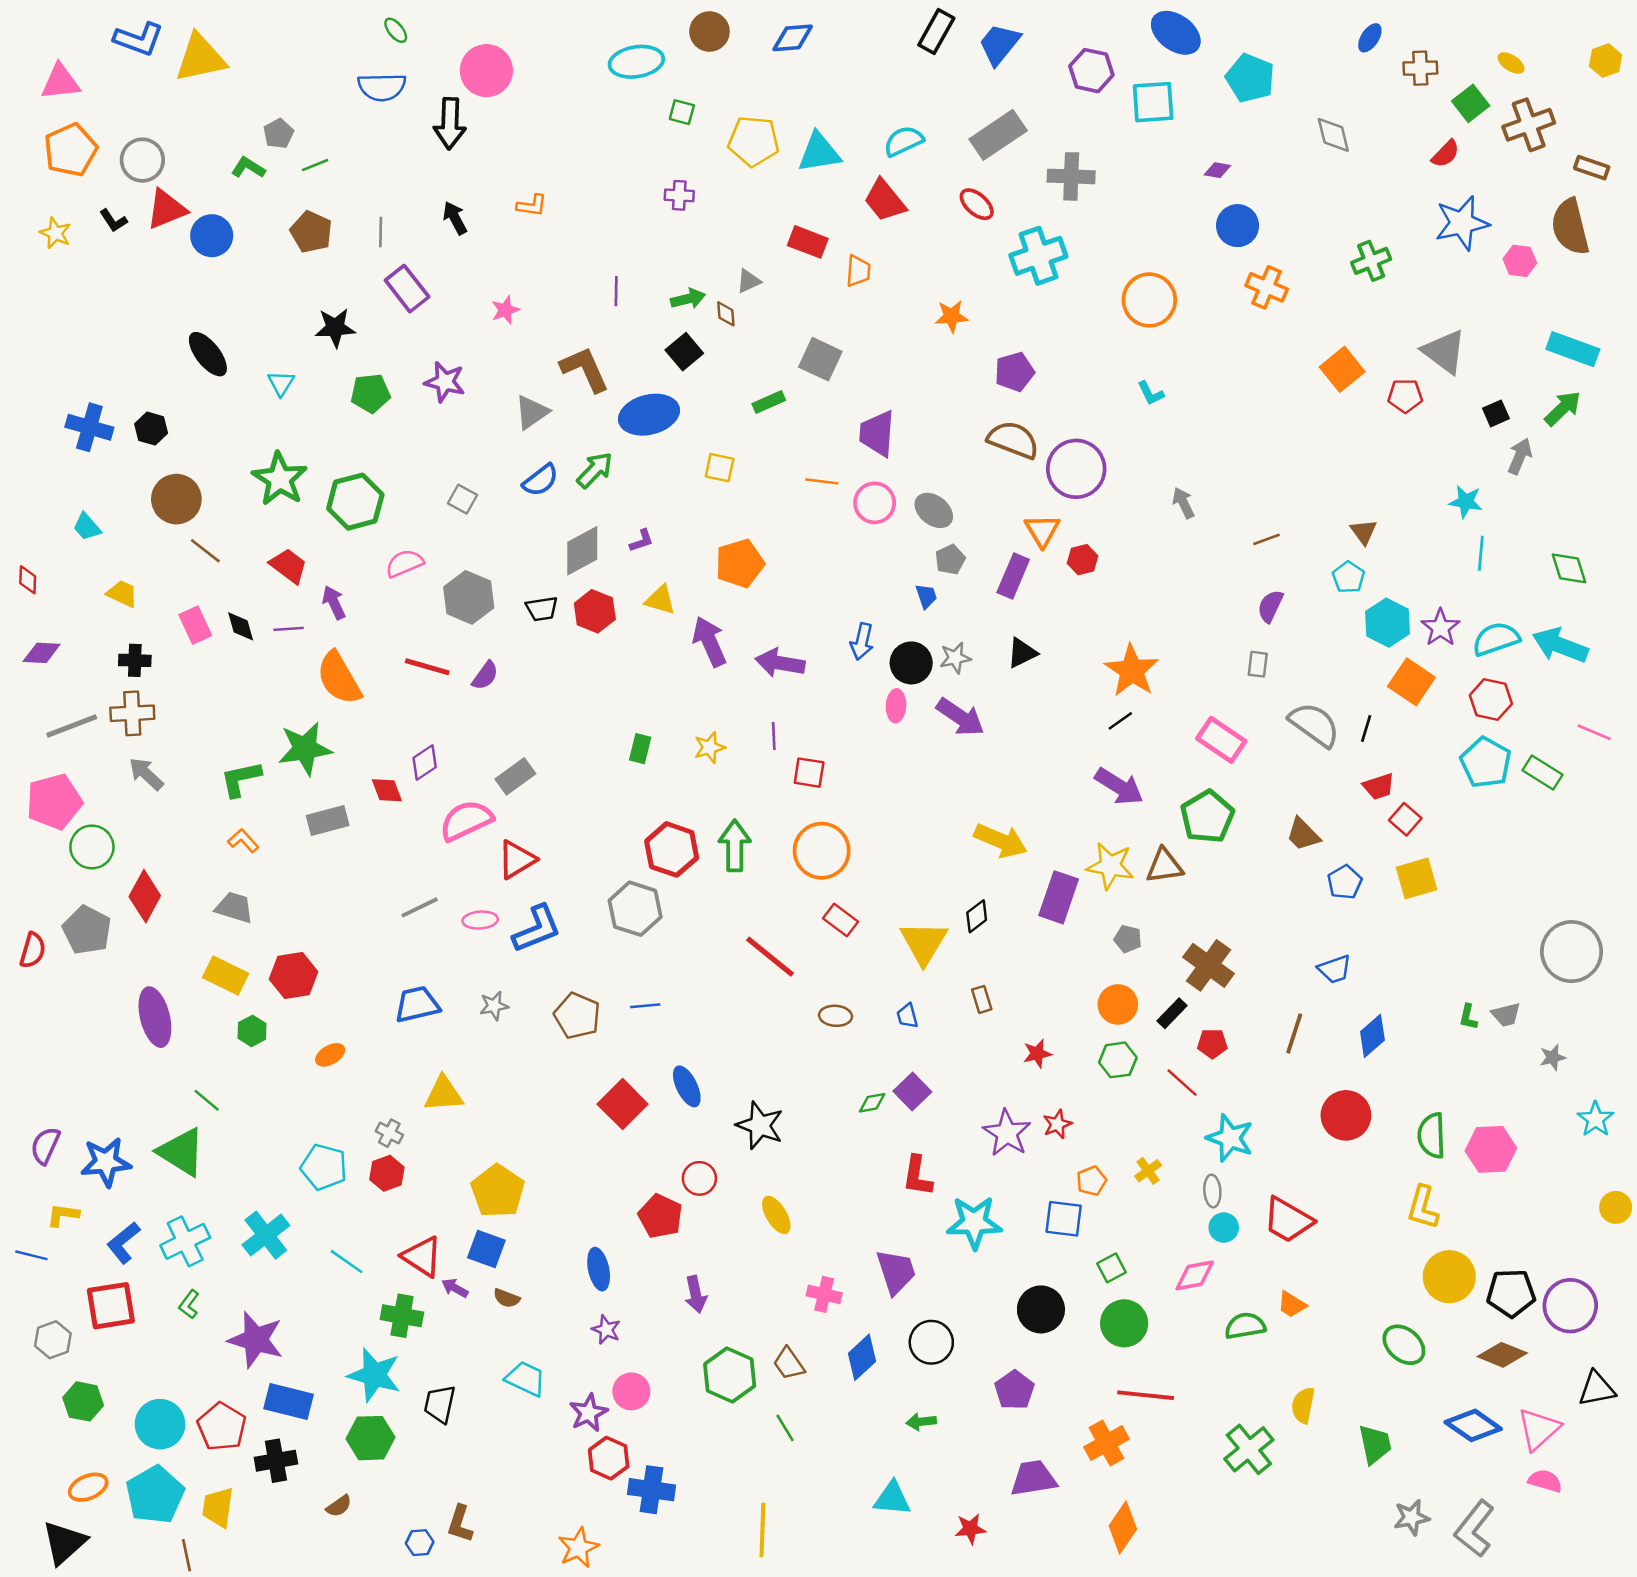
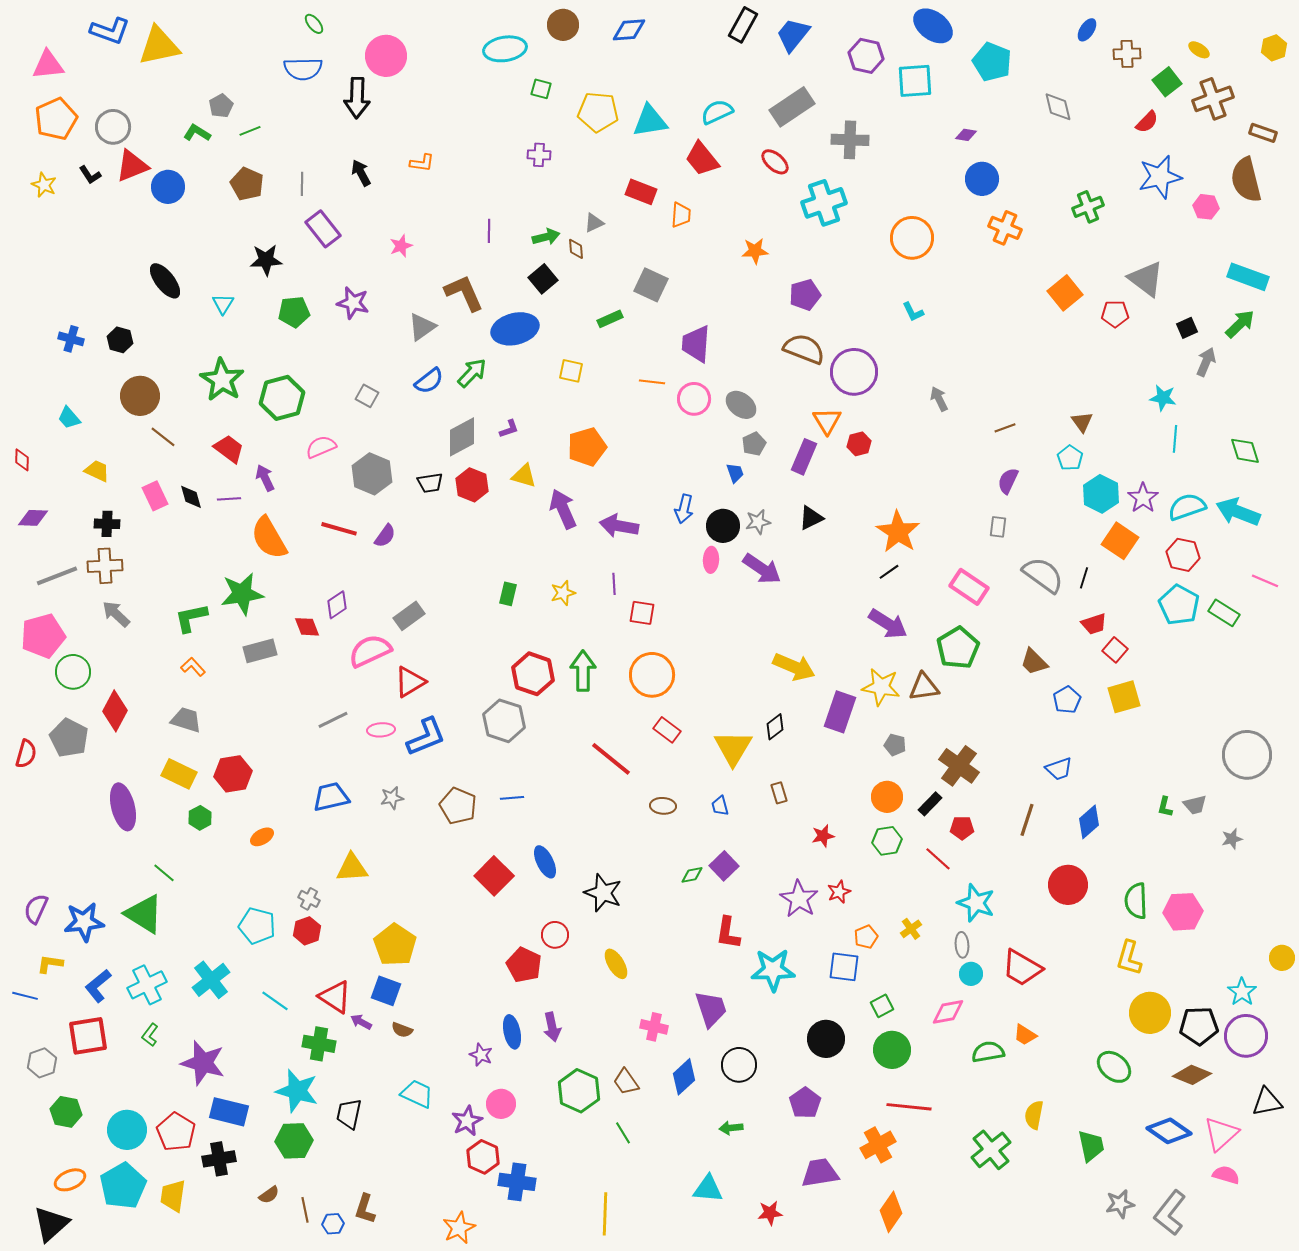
blue cross: (89, 427) -> (71, 339), size x0.7
cyan star: (1595, 1119) -> (1242, 992), moved
blue ellipse: (599, 1269) -> (512, 1032), moved
brown line: (186, 1555) -> (305, 1210), moved

